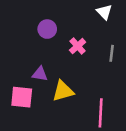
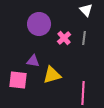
purple circle: (47, 29) -> (39, 24), size x1.5
gray line: (112, 53) -> (84, 38), moved

